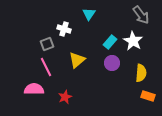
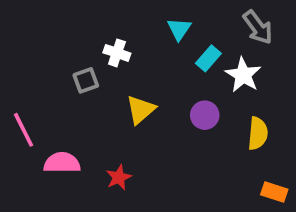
cyan triangle: (89, 14) -> (179, 29), moved
cyan rectangle: (110, 42) -> (208, 58), moved
pink line: (46, 67) -> (24, 130), moved
orange rectangle: (148, 96) -> (274, 192), moved

